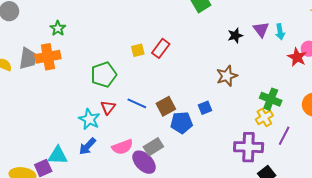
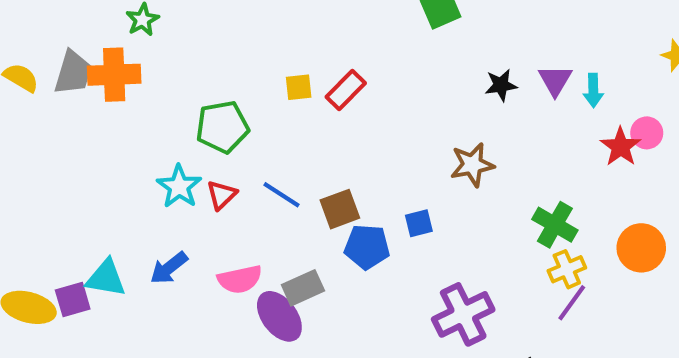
yellow cross: (264, 117) -> (567, 269), moved
cyan star: (89, 119) -> (179, 186), moved
purple cross: (249, 147) -> (463, 314), moved, turned -36

